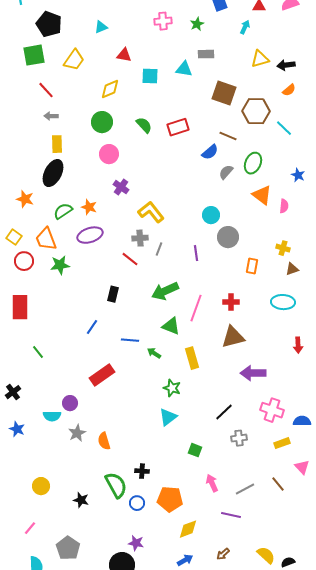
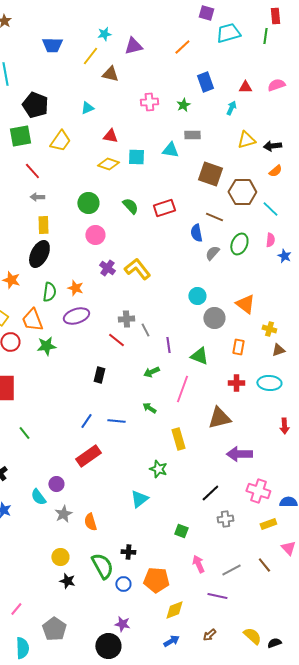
yellow diamond: (110, 89) -> (108, 164), moved, turned 40
blue semicircle: (210, 152) -> (196, 233), turned 120
orange triangle: (262, 195) -> (245, 304), moved
pink semicircle: (284, 206) -> (270, 240), moved
green semicircle: (63, 211) -> (49, 292), turned 132
yellow L-shape: (151, 212) -> (137, 269), moved
gray line: (159, 249) -> (145, 330), turned -48
purple line: (196, 253) -> (168, 345), moved
green arrow: (165, 291) -> (151, 372), size x0.6
red cross: (231, 302) -> (236, 383), moved
green triangle: (171, 326) -> (199, 356), moved
blue line: (92, 327) -> (86, 421), moved
green arrow: (154, 353) -> (149, 408), moved
cyan semicircle: (52, 416) -> (38, 497), turned 54
cyan triangle: (168, 417) -> (139, 499), moved
yellow circle: (41, 486) -> (60, 557), moved

